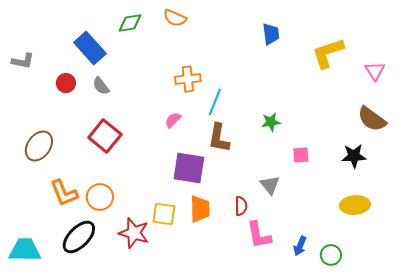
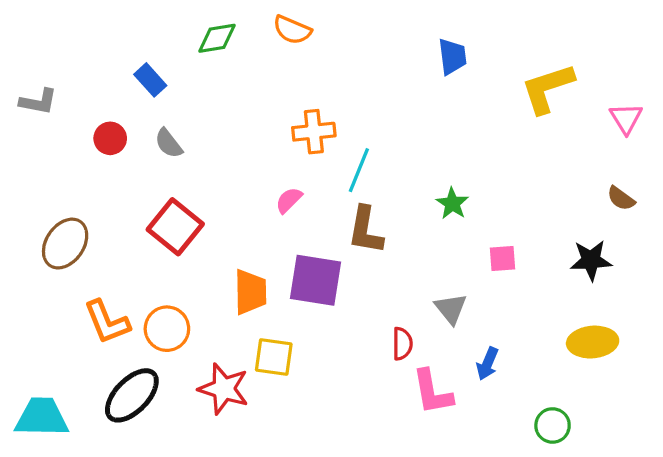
blue rectangle: (90, 48) -> (150, 80), size x0.6
brown semicircle: (372, 119) -> (621, 198), size x0.6
green star: (271, 122) -> (452, 203), turned -30
orange trapezoid: (200, 209) -> (250, 292), moved
blue arrow: (300, 246) -> (487, 364), moved

